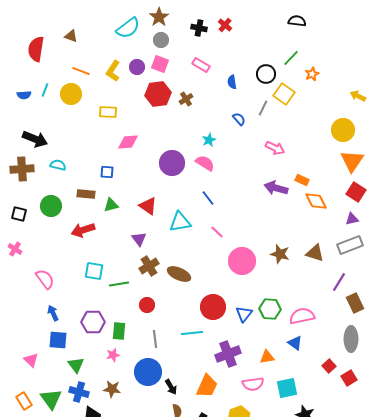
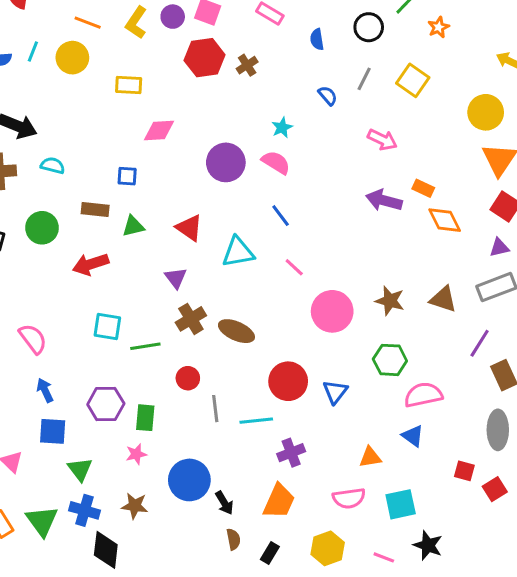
yellow square: (284, 94) -> (413, 80), moved
green hexagon: (270, 309) -> (390, 360), moved
gray line: (155, 339) -> (215, 409), moved
purple cross: (228, 354) -> (291, 453), moved, size x0.7
red square: (329, 366) -> (464, 471), turned -32

